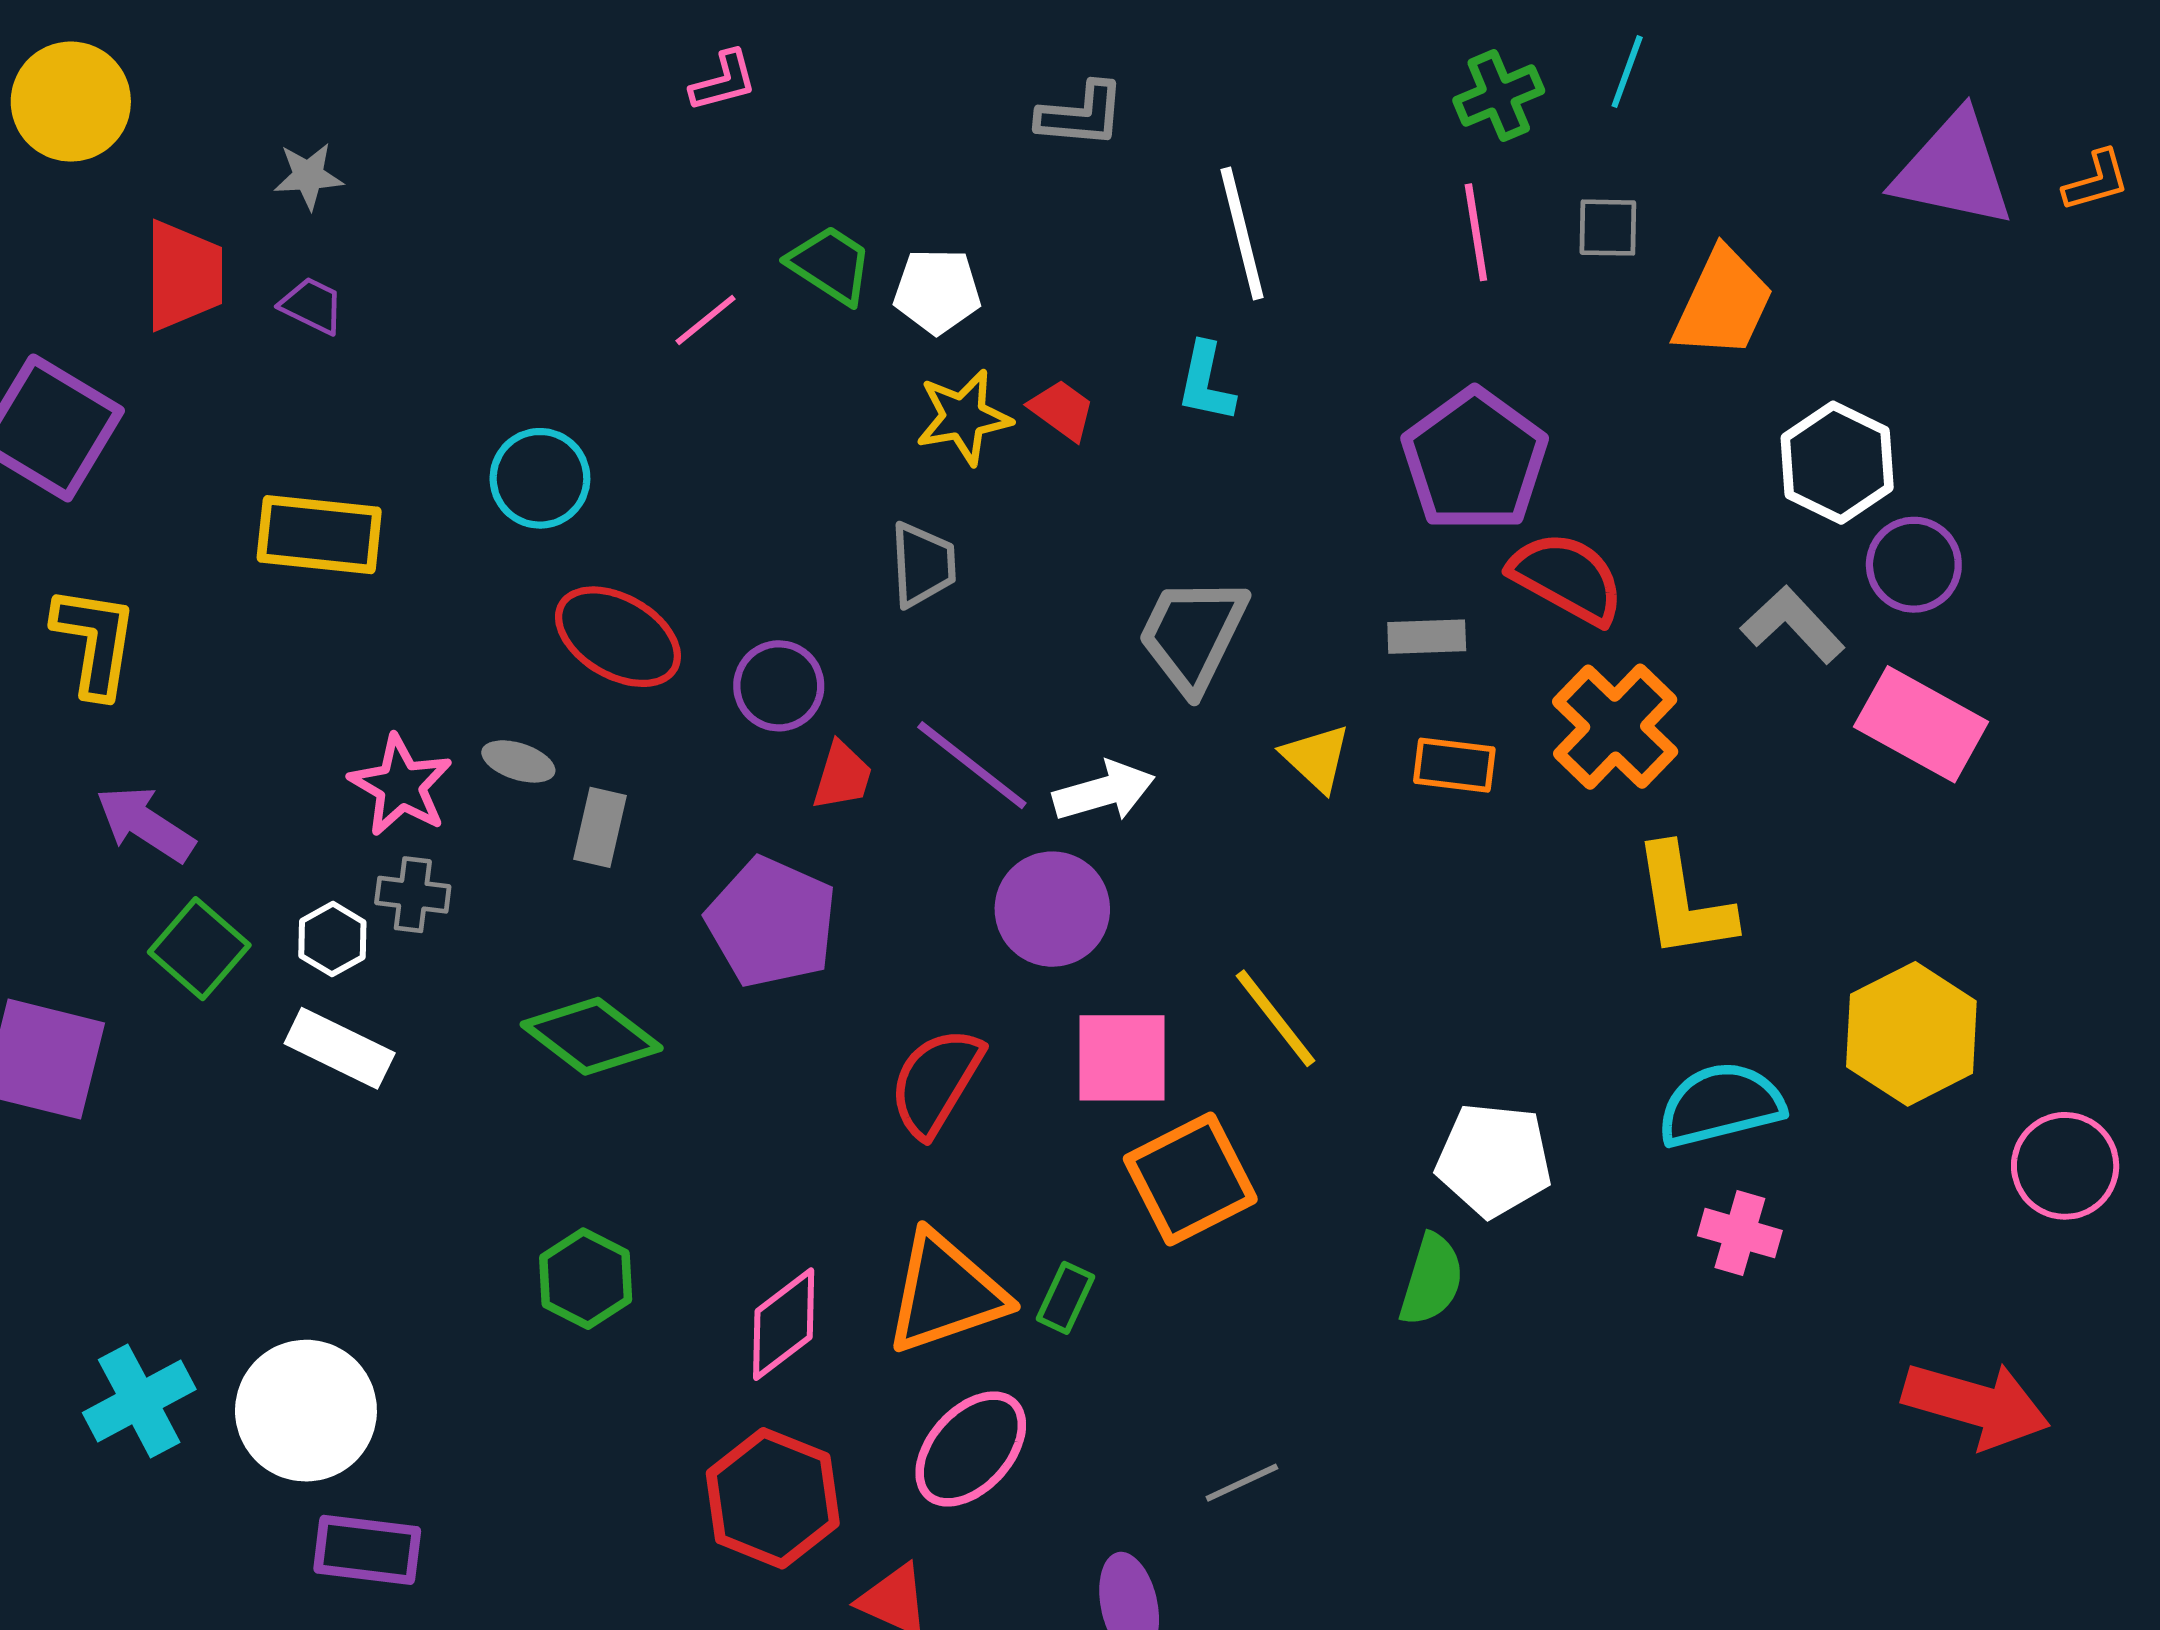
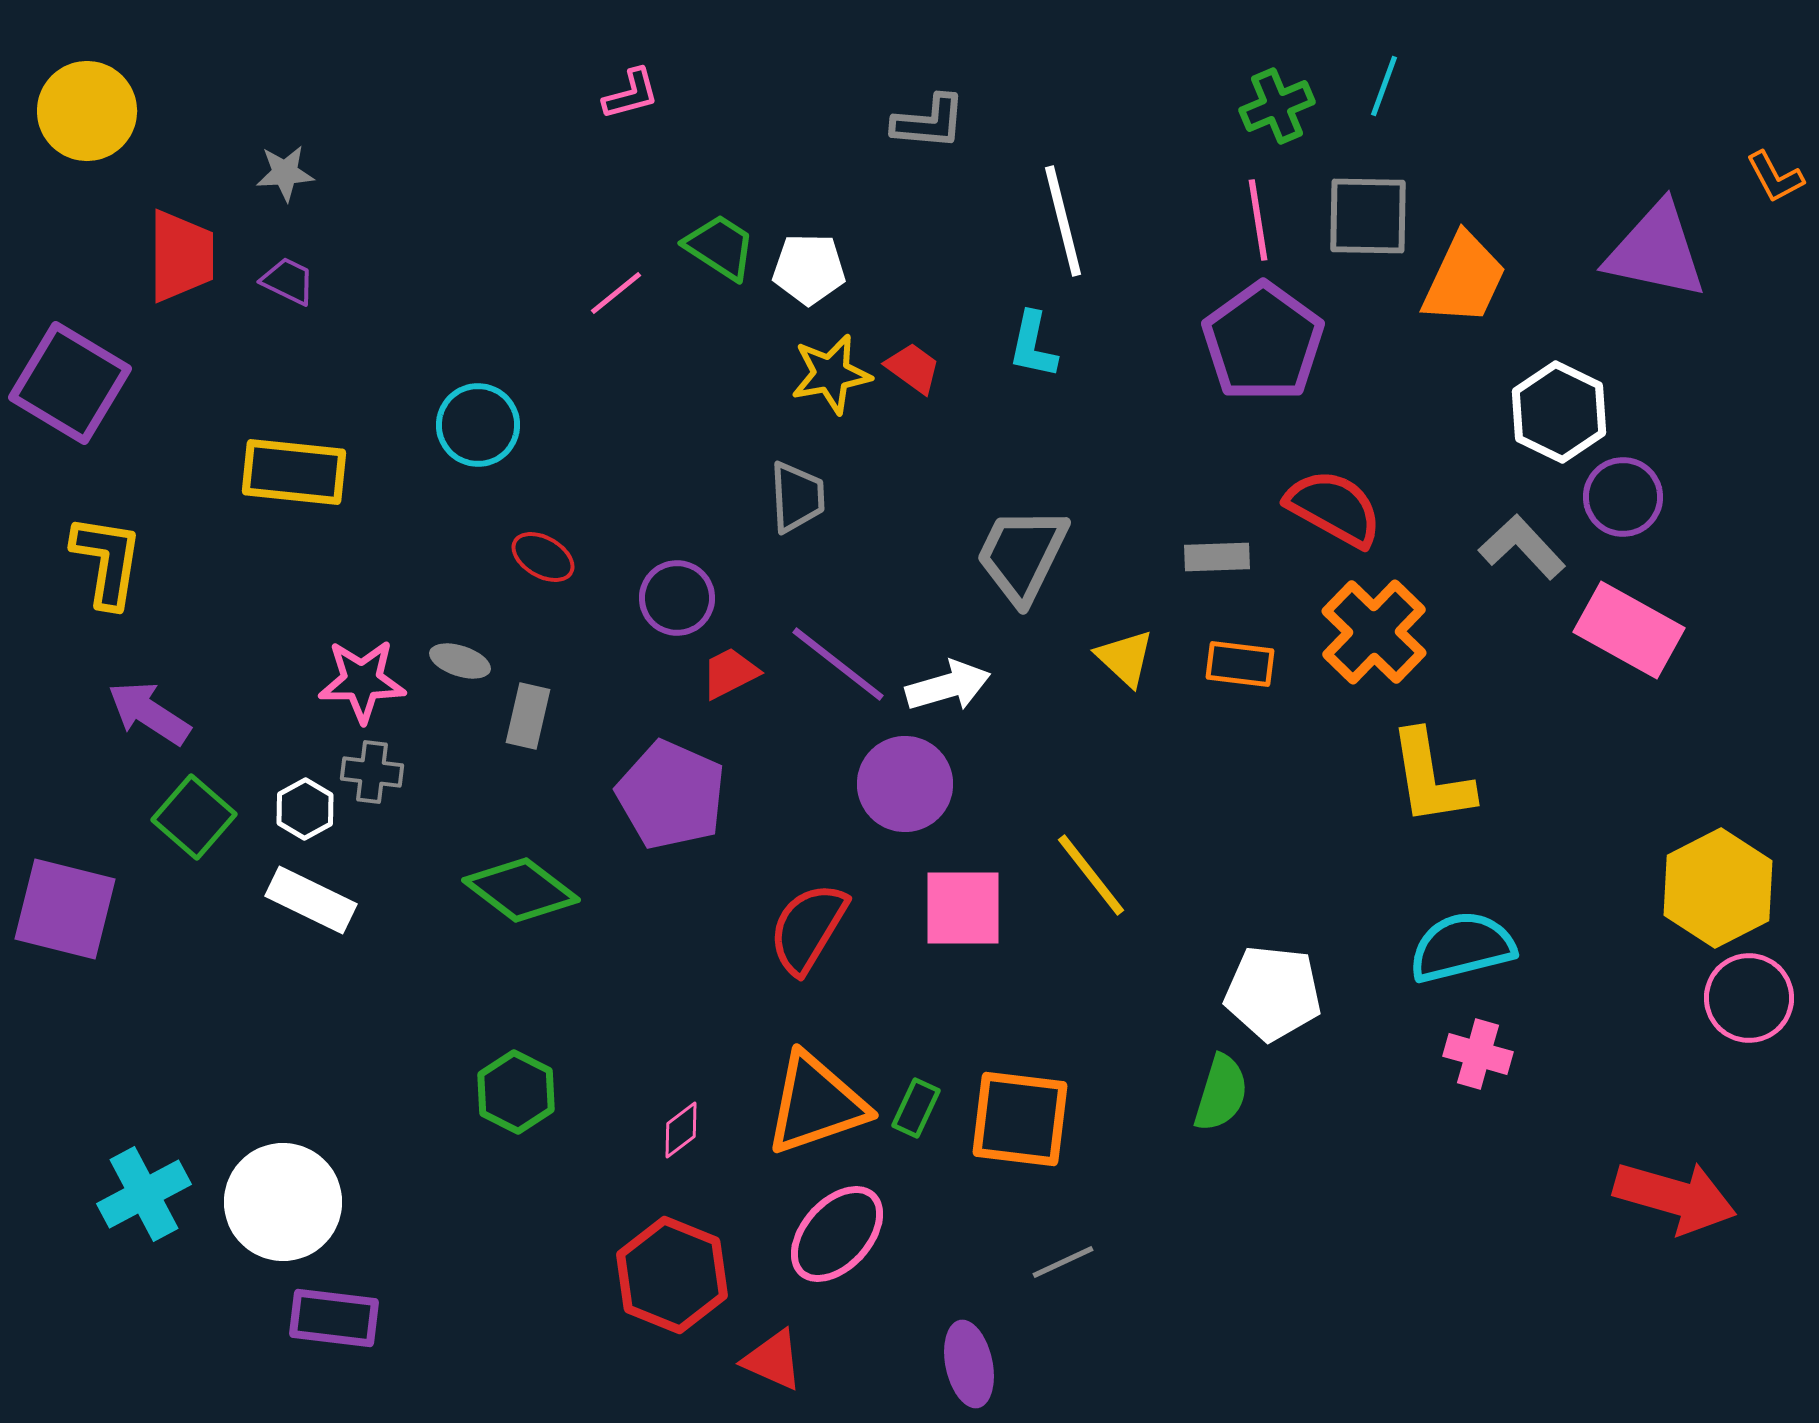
purple triangle: (1953, 170) -> (1656, 251), moved
orange L-shape: (2096, 181) -> (1775, 177), turned 78
gray square: (1608, 228) -> (1368, 216), size x1.6
purple pentagon: (1475, 460) -> (1263, 342), moved
red ellipse: (618, 637) -> (543, 557), size x0.6
red trapezoid: (842, 776) -> (730, 673), turned -134
pink star: (401, 785) -> (362, 681), turned -30
yellow hexagon: (1911, 1034) -> (1718, 888), moved
orange square: (1190, 1179) -> (1020, 1119), moved, turned 34
pink diamond: (784, 1324) -> (681, 1130), size x0.6

